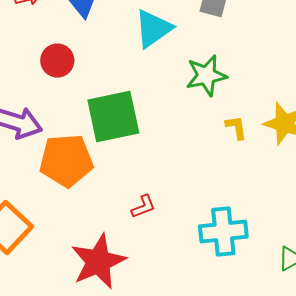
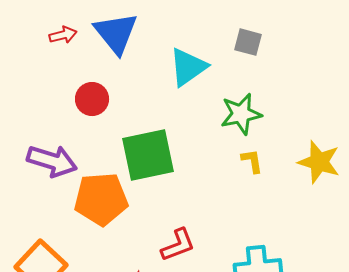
yellow L-shape: (236, 128) -> (252, 161), moved
red L-shape: (143, 206) -> (178, 245), size x1.4

